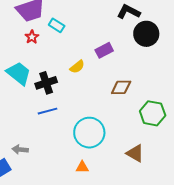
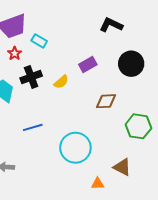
black circle: (146, 34) -> (131, 64), moved
black cross: (46, 83) -> (31, 77), moved
orange triangle: (82, 167) -> (98, 184), moved

